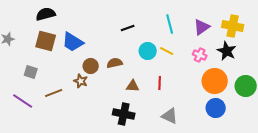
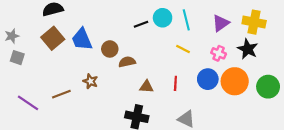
brown square: (46, 41) -> (53, 38), turned 35
blue trapezoid: (73, 42) -> (82, 39), turned 35
cyan circle: (148, 51) -> (163, 18), moved
brown circle: (91, 66) -> (110, 49), moved
gray square: (31, 72) -> (17, 58), moved
blue circle: (216, 108) -> (208, 79), moved

